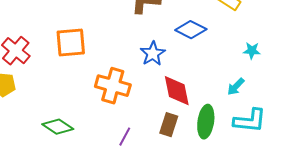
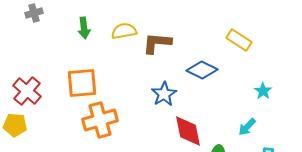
cyan star: (252, 51) -> (263, 91), turned 30
orange cross: (113, 86) -> (100, 120), moved, turned -32

